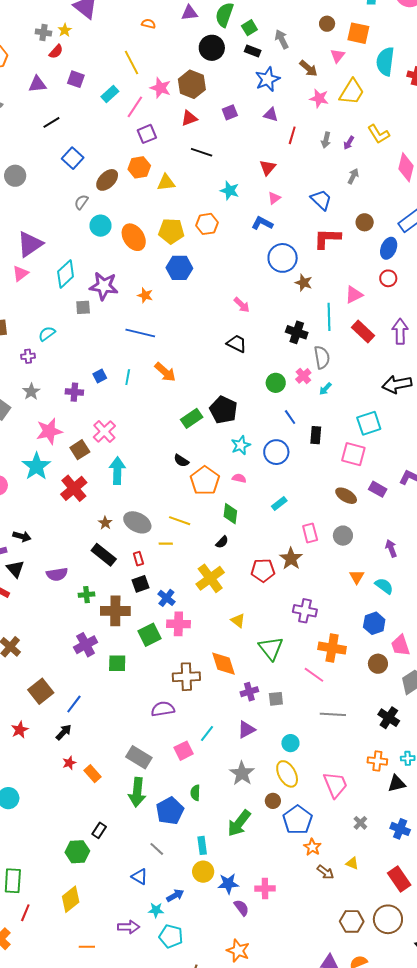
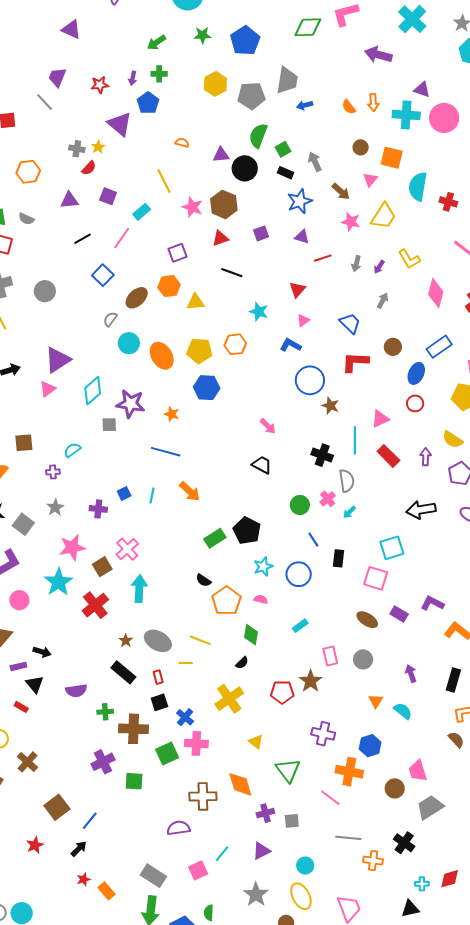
purple triangle: (189, 13) -> (221, 155), moved
pink line: (135, 107) -> (122, 238), moved
red line: (292, 135) -> (323, 258), turned 54
purple arrow: (400, 331) -> (426, 457), size x0.7
blue hexagon: (374, 623) -> (370, 746), moved
orange cross: (377, 761) -> (373, 861), moved

